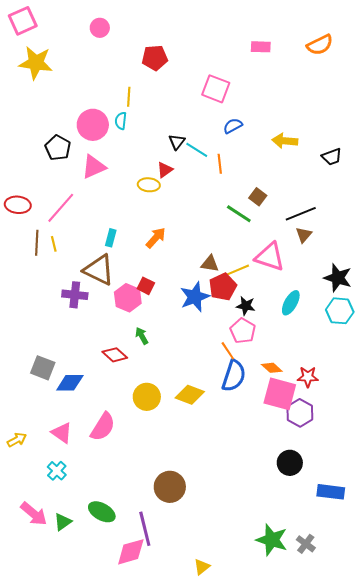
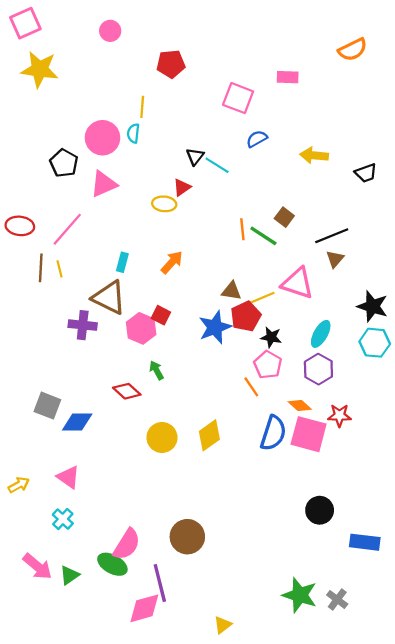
pink rectangle: (261, 47) -> (288, 77), moved
orange line: (220, 164) -> (242, 229), moved
blue semicircle: (234, 376) -> (273, 433), moved
yellow diamond: (190, 395) -> (209, 435), turned -56
purple hexagon: (300, 413) -> (318, 369), moved
pink semicircle: (103, 427) -> (127, 544), moved

